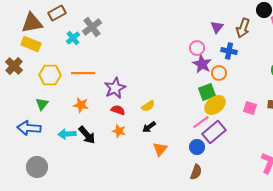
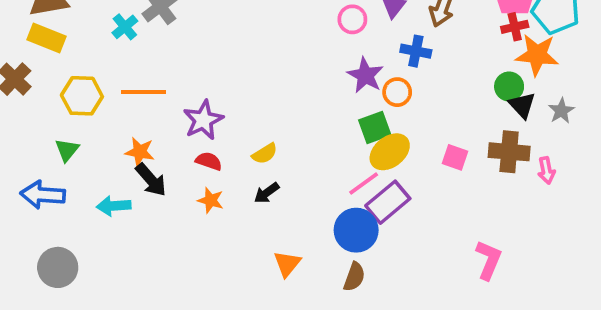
pink circle: (197, 48) -> (352, 19), moved
black arrow: (87, 135) -> (151, 180), moved
blue circle: (197, 147) -> (356, 230), size x1.5
orange triangle: (160, 149) -> (287, 264), moved

